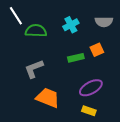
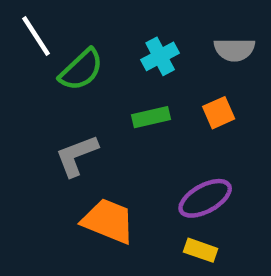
green semicircle: (36, 31) -> (81, 70), turned 135
green rectangle: (76, 58) -> (151, 117), moved

